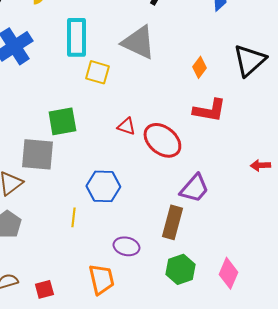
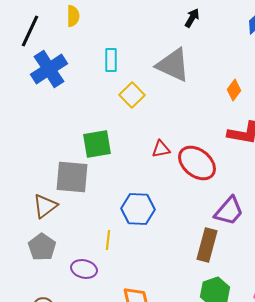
cyan rectangle: (76, 37) -> (111, 60), size x0.6
yellow square: (97, 72) -> (132, 95), turned 30
red triangle: (126, 126) -> (161, 149), turned -30
purple ellipse: (126, 246) -> (84, 269), moved

